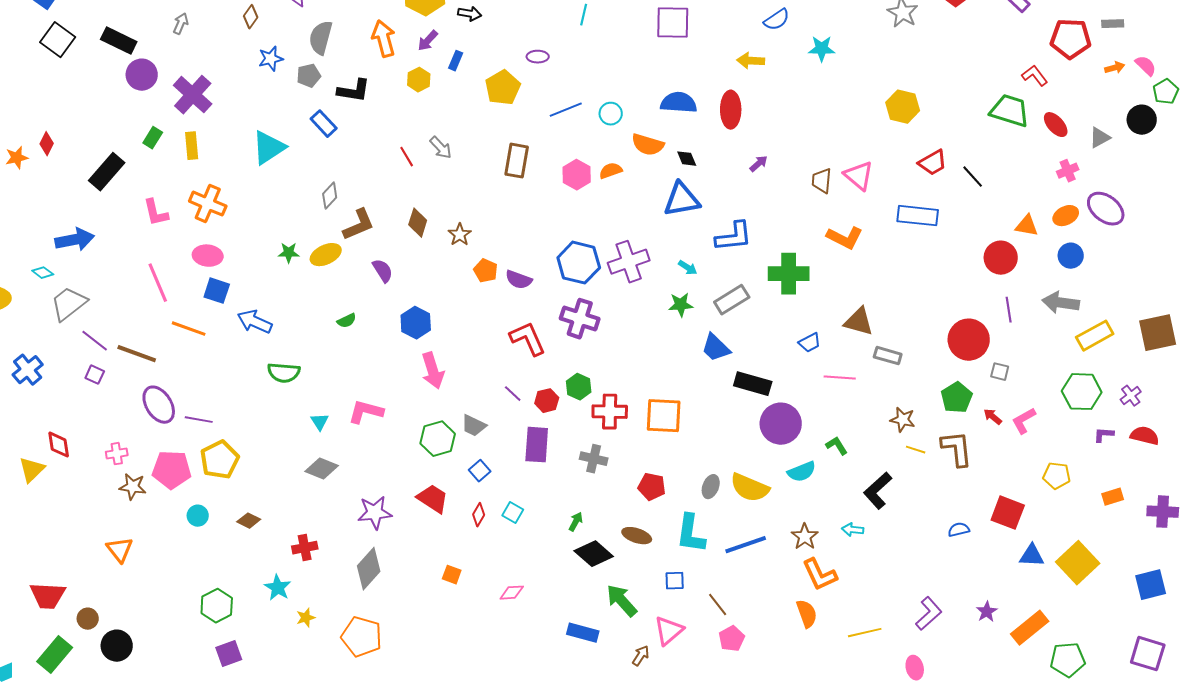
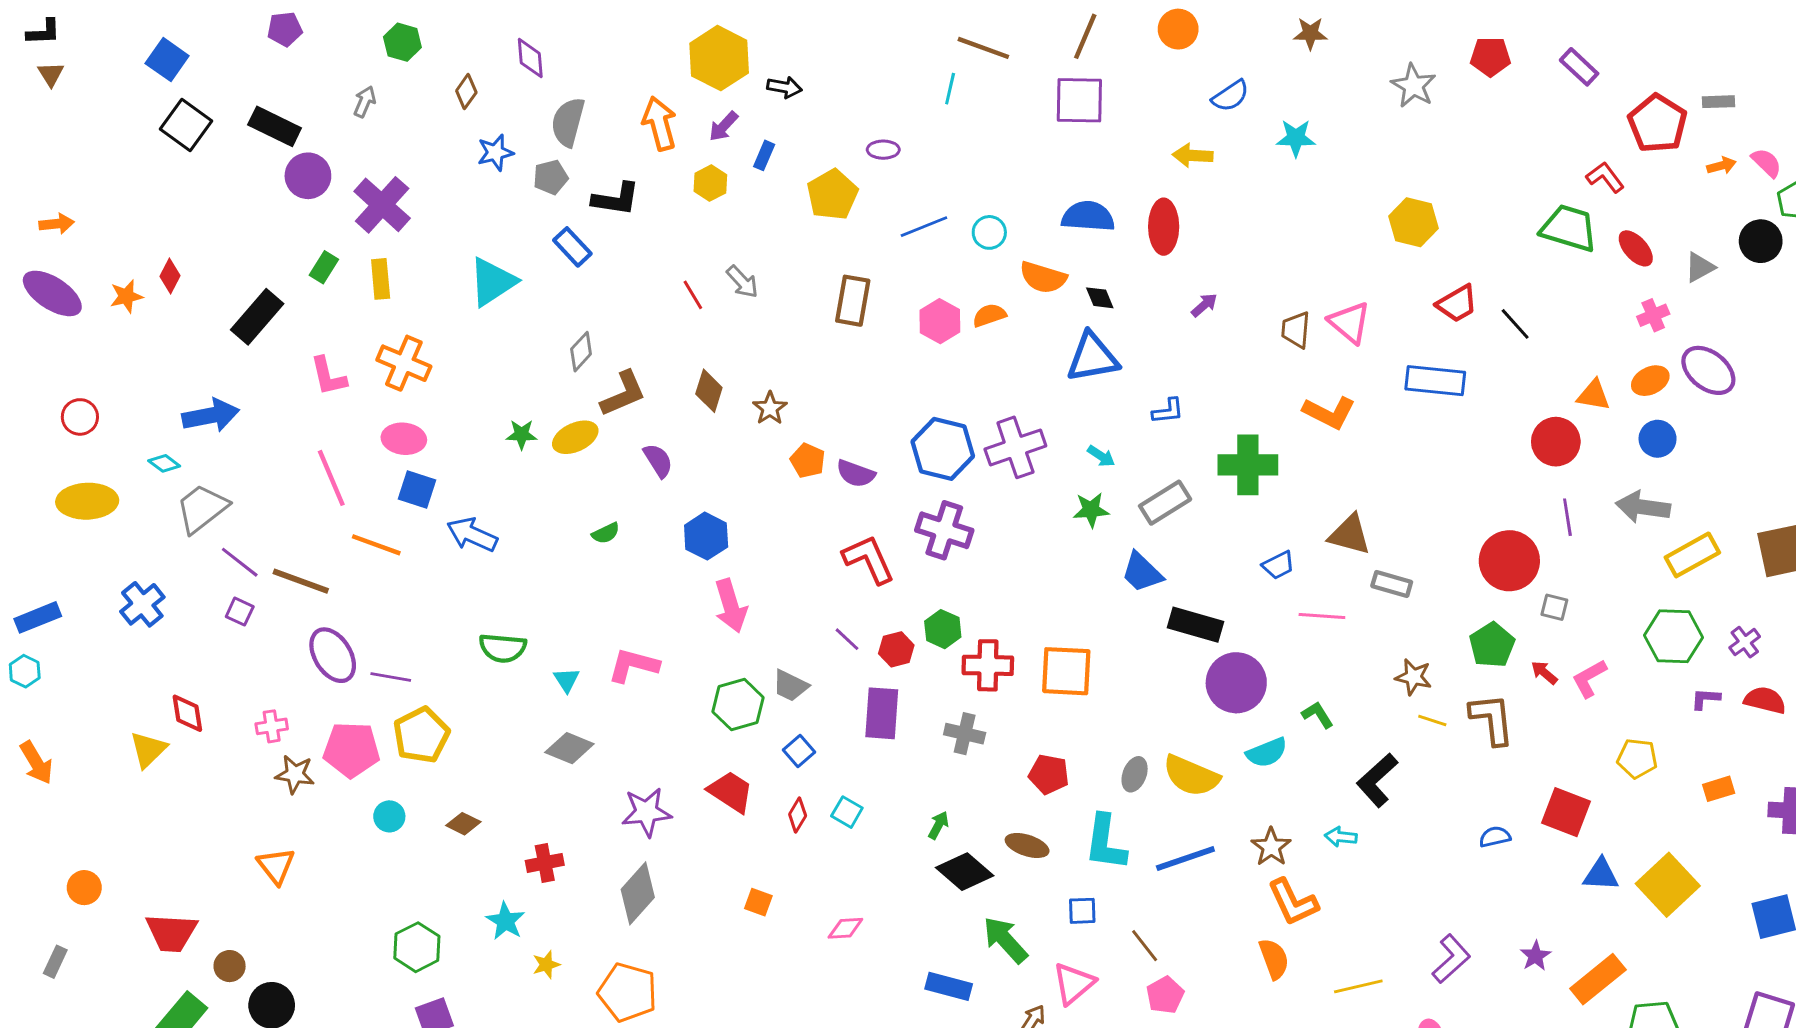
red pentagon: (1071, 39) -> (1658, 123), turned 30
blue L-shape: (734, 237) -> (1168, 411), size x0.6
green semicircle: (284, 373) -> (503, 648), moved

